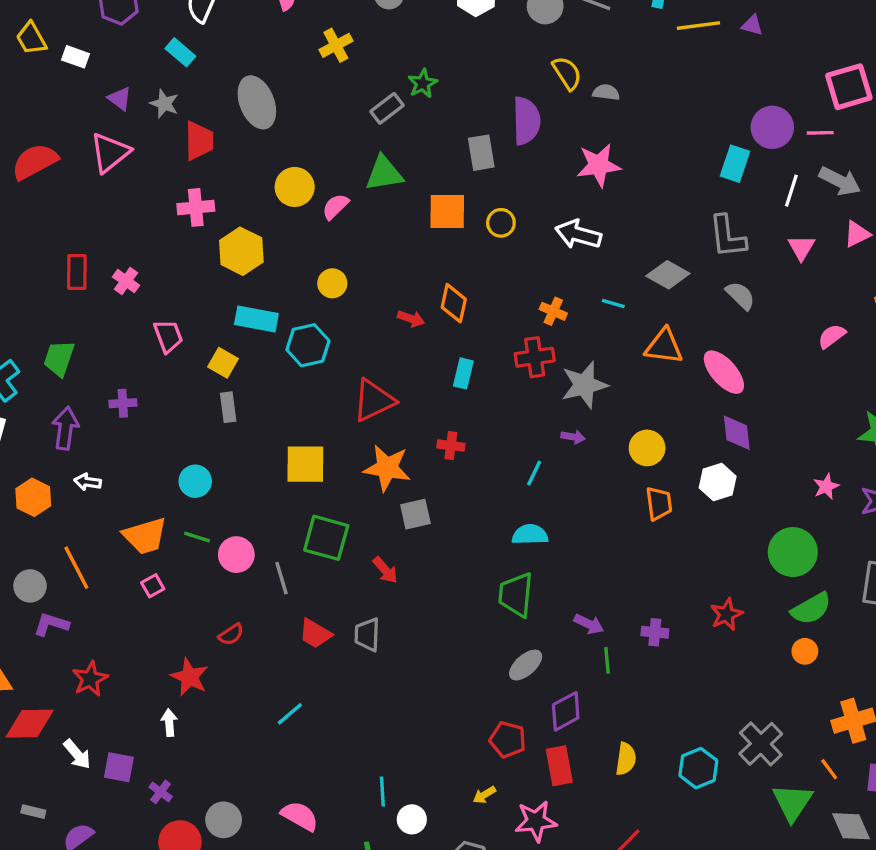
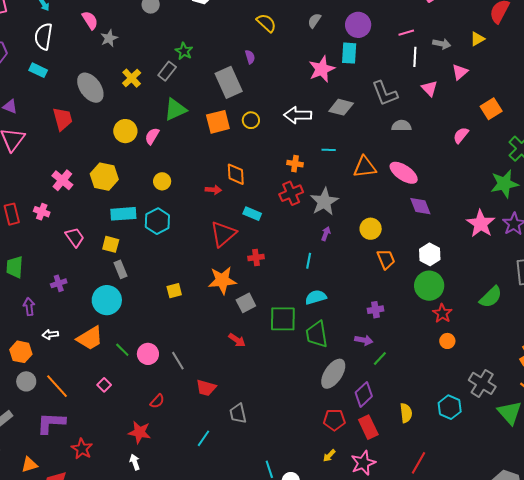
yellow cross: (336, 45) -> (132, 78), moved
gray semicircle: (606, 92) -> (314, 21), moved, turned -49
gray star: (164, 104) -> (109, 38), moved, turned -30
purple semicircle: (526, 121) -> (250, 57), size x0.5
purple circle: (772, 127) -> (358, 25), moved
pink line: (820, 133) -> (406, 33), moved
gray rectangle: (481, 153) -> (229, 82), size x1.4
cyan rectangle: (735, 164) -> (349, 53), moved
pink star: (599, 165) -> (322, 69), moved
gray arrow: (840, 181) -> (442, 44), size x0.7
pink cross: (196, 207) -> (62, 180), moved, turned -30
gray diamond: (668, 275) -> (341, 107), moved
gray semicircle: (740, 296) -> (401, 126), turned -30
cyan rectangle: (463, 373) -> (252, 214), turned -66
red triangle: (374, 400) -> (223, 234), moved
purple arrow: (65, 428) -> (29, 307), size x0.7
purple arrow: (573, 437) -> (326, 234), turned -64
yellow square: (305, 464) -> (174, 291), size x0.6
cyan circle: (195, 481) -> (107, 300), moved, size x1.5
white hexagon: (718, 482) -> (430, 254), moved
pink star: (826, 486) -> (481, 224), size x1.8
orange trapezoid: (145, 536) -> (90, 338), moved
green line: (197, 537) -> (122, 350), turned 42
green square: (326, 538) -> (283, 319), moved
green circle: (793, 552) -> (429, 286), moved
gray circle: (30, 586) -> (26, 381), moved
purple L-shape: (51, 624) -> (51, 423), size x1.4
purple cross: (655, 632) -> (375, 310), moved
gray trapezoid: (367, 635) -> (238, 413), moved
orange circle: (805, 651) -> (447, 341), moved
green line: (607, 660) -> (380, 358), turned 63
gray ellipse: (526, 665) -> (333, 374), size x1.4

